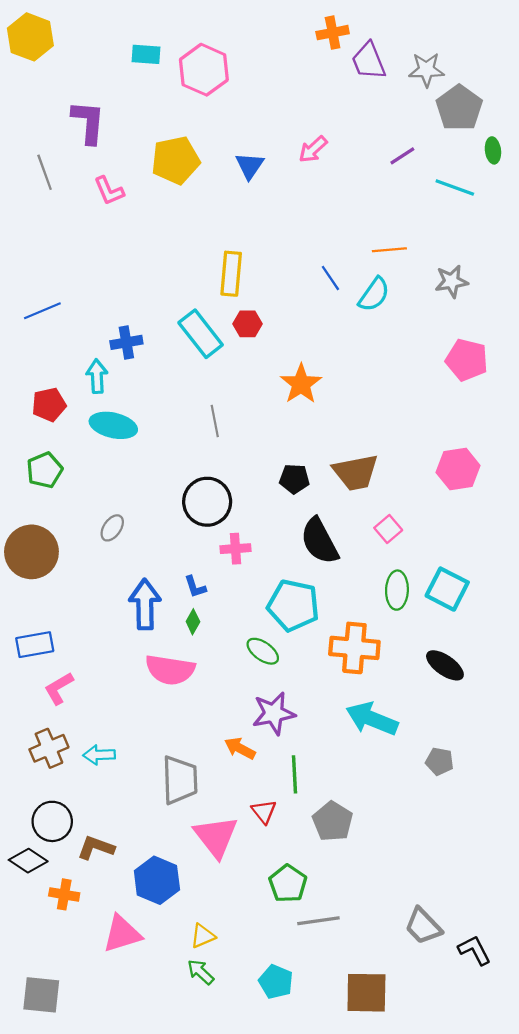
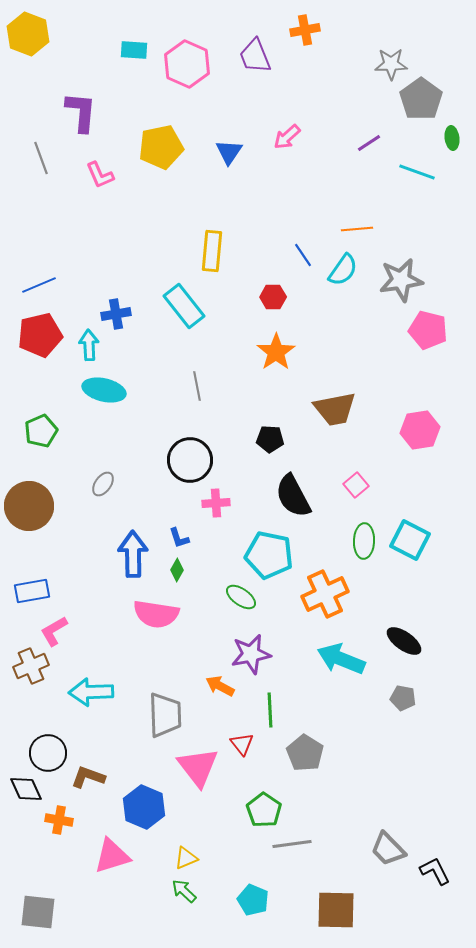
purple trapezoid: (369, 61) -> (255, 56), moved
gray star: (452, 281) -> (401, 280), moved, size x1.4
red hexagon: (247, 324) -> (273, 297), moved
red pentagon: (49, 405) -> (40, 335), moved, size x1.4
brown trapezoid: (356, 472) -> (335, 409), moved
orange cross: (354, 648) -> (325, 594), turned -30
black ellipse: (445, 665) -> (404, 641), moved
brown cross: (49, 748) -> (31, 666), moved
cyan arrow: (99, 755) -> (91, 692), size x1.5
black diamond: (28, 861) -> (26, 789), turned 32

